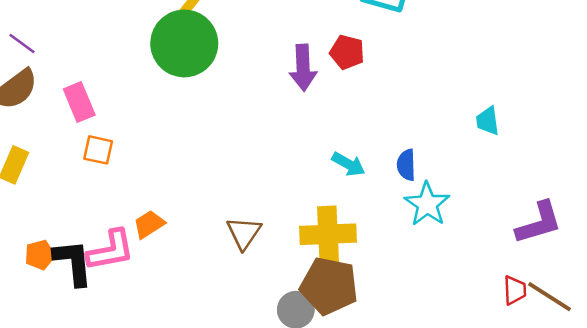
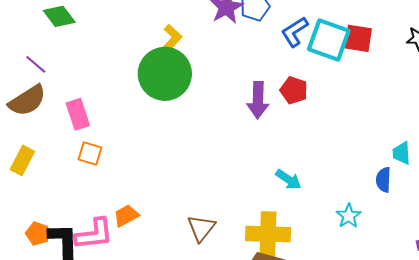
blue semicircle: (406, 165) -> (383, 180), moved
cyan star: (427, 204) -> (349, 216), size x0.7
orange pentagon: (40, 255) -> (37, 234), turned 30

